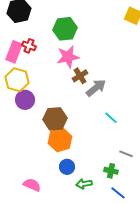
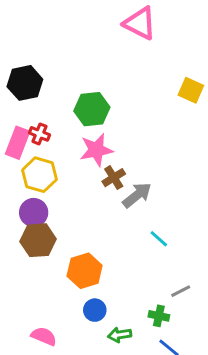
yellow hexagon: (17, 80) -> (39, 175), moved
brown hexagon: (55, 119) -> (38, 240), moved
gray line: (126, 154) -> (181, 291), turned -48

